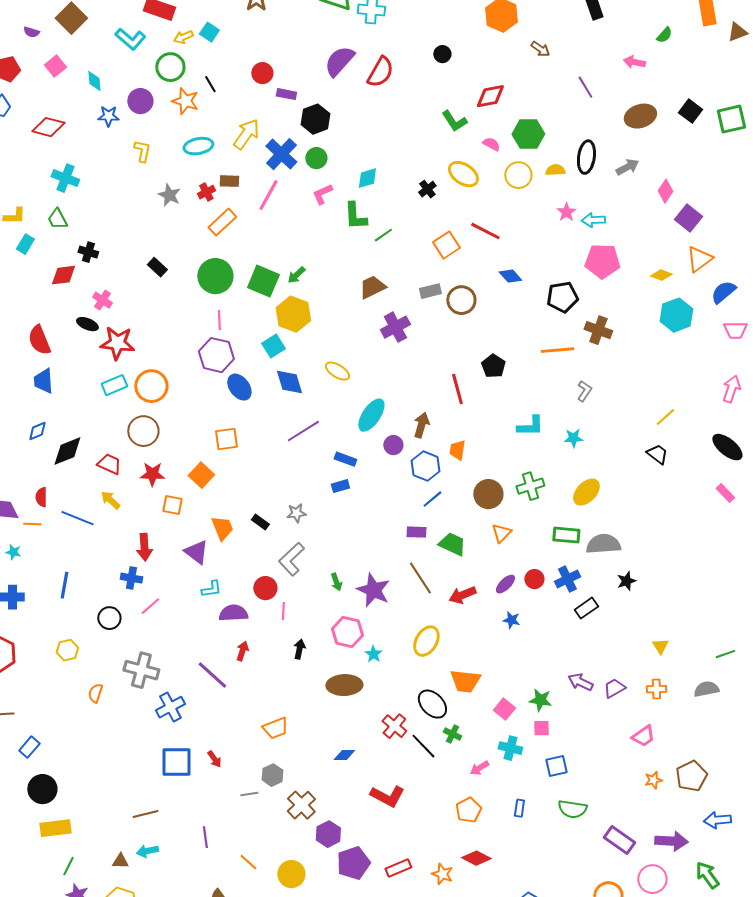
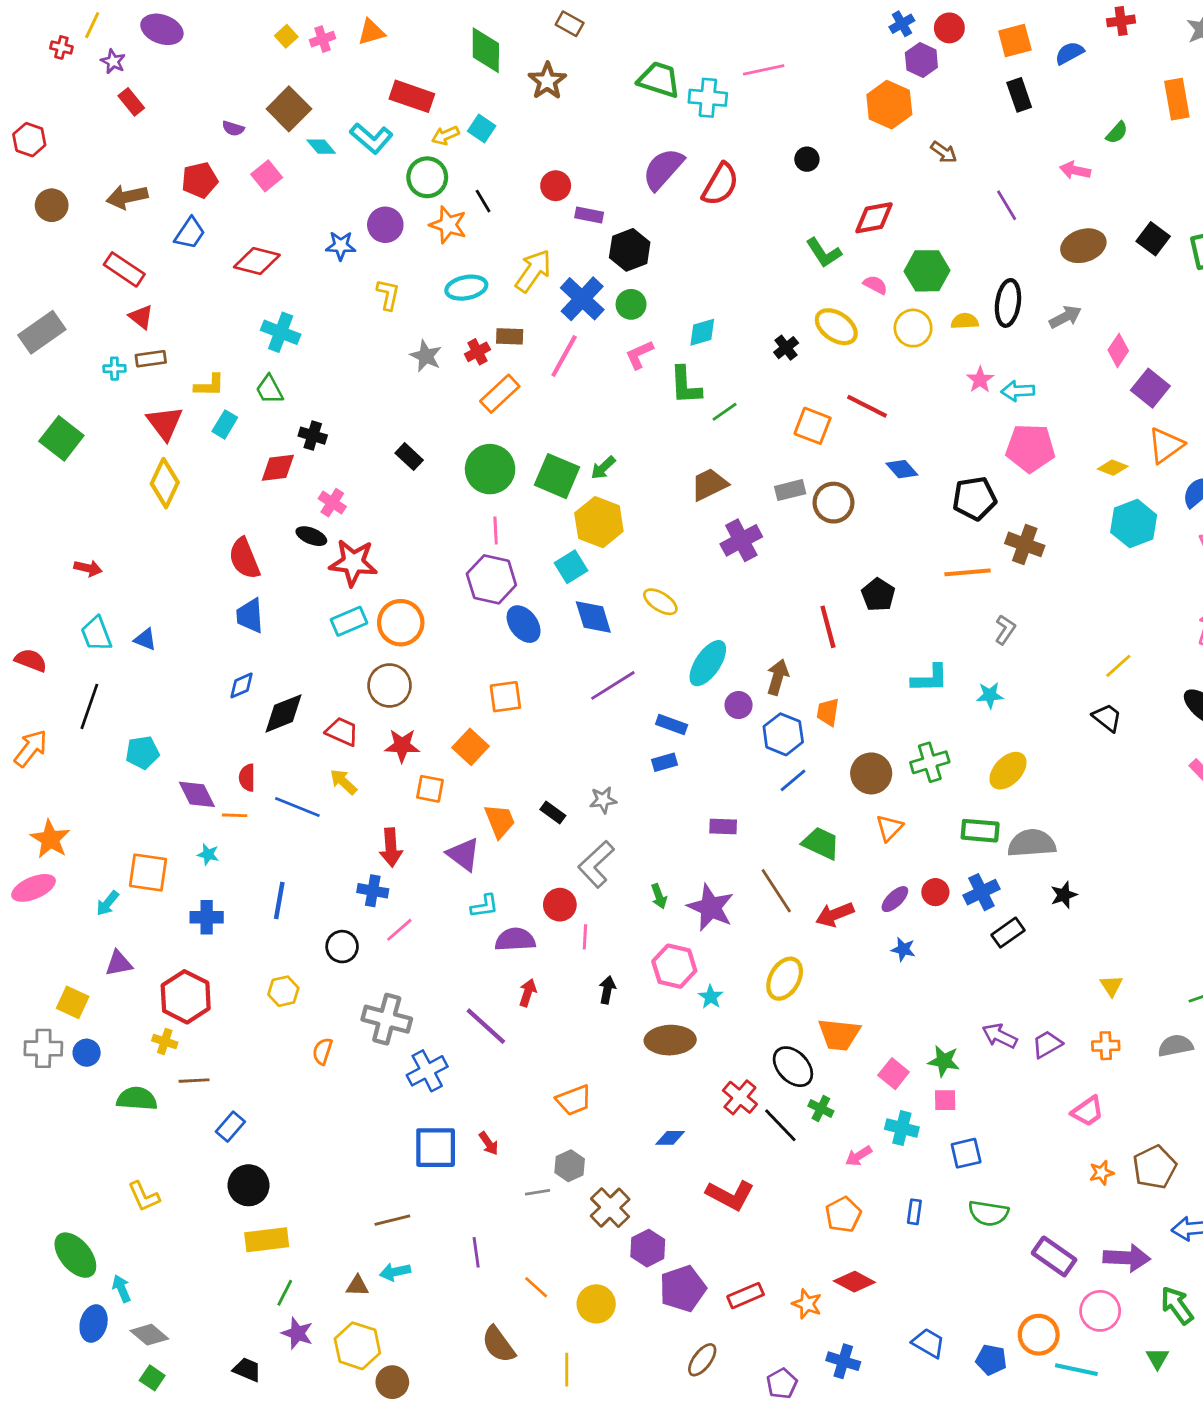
cyan diamond: (94, 81) -> (321, 147), moved, turned -35
orange square: (446, 245) -> (813, 426), turned -36
purple rectangle: (416, 532) -> (723, 826), moved

